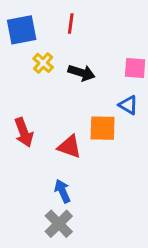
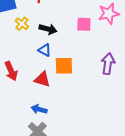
blue triangle: (128, 105) -> (45, 50), moved
blue arrow: (62, 191) -> (39, 109), turned -49

